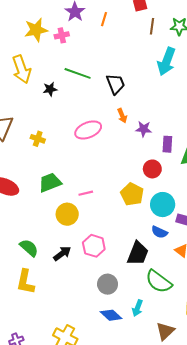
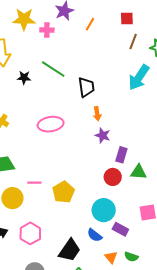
orange arrow: (122, 116) -> (97, 114), moved
red circle: (152, 169) -> (113, 177), moved
yellow pentagon: (132, 194) -> (64, 192), moved

